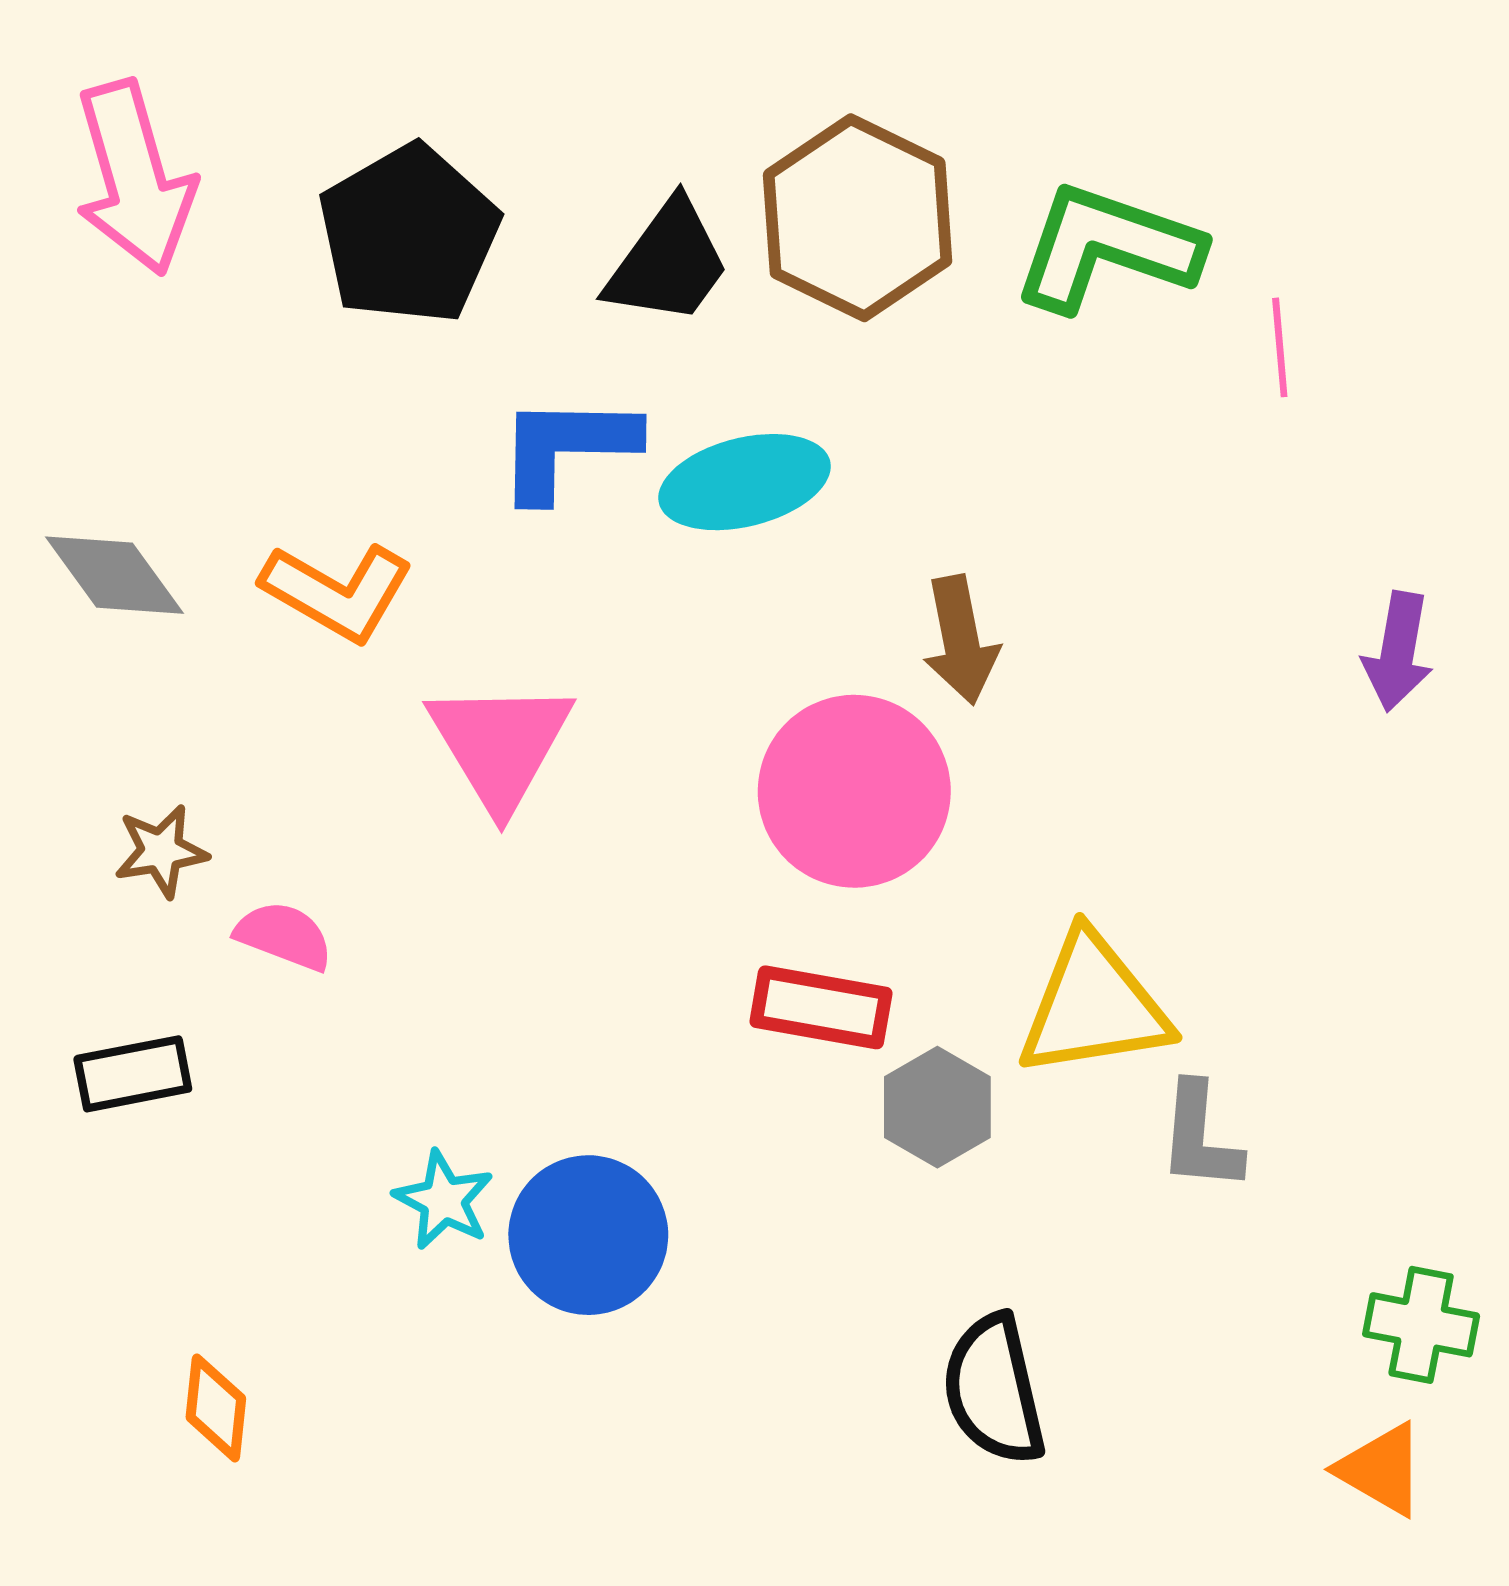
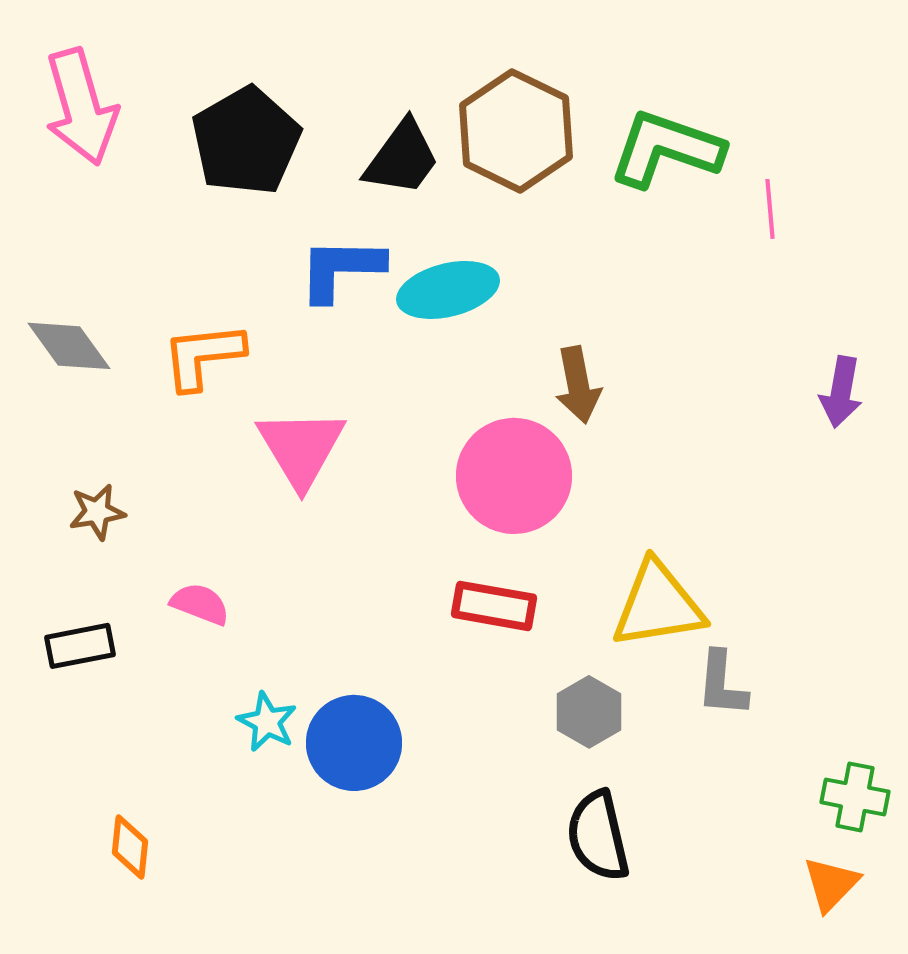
orange L-shape: (337, 592) -> (203, 356), turned 144
pink semicircle: (284, 936) -> (200, 604), moved
gray hexagon: (937, 1107) -> (589, 712), moved
orange triangle: (1381, 1469) -> (831, 884), turned 44

